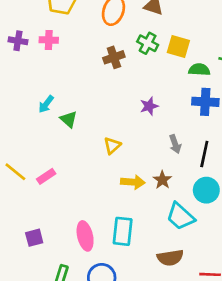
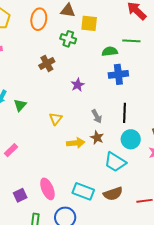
yellow square: (178, 47) -> (89, 23), moved
brown cross: (114, 57) -> (47, 63), moved
green triangle: (69, 119) -> (20, 105), turned 40
gray arrow: (175, 144) -> (97, 116), moved
cyan rectangle: (123, 231) -> (83, 191), moved, turned -65
purple square: (34, 238) -> (20, 195), moved

